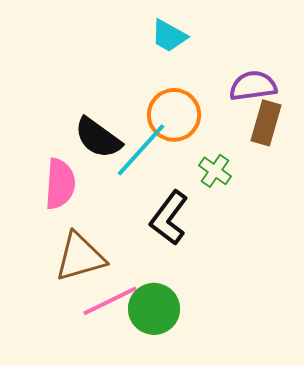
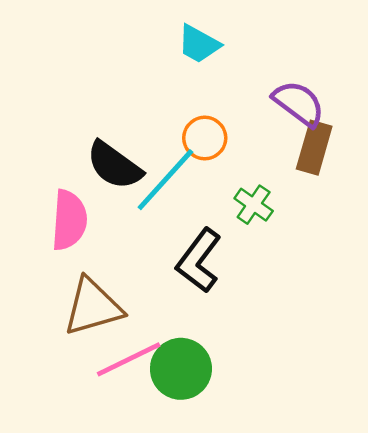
purple semicircle: (253, 86) -> (299, 104), turned 45
orange circle: (174, 115) -> (205, 138), size x0.7

